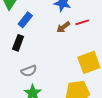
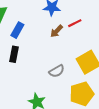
gray semicircle: (29, 71) -> (57, 71), moved

